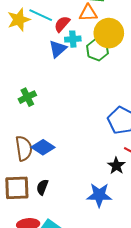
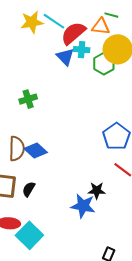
red semicircle: (62, 24) -> (73, 33), size x1.5
blue triangle: (58, 49) -> (65, 57), turned -42
black star: (116, 166) -> (97, 191), moved, turned 30

